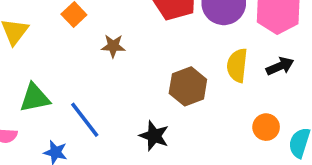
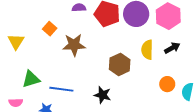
brown star: (113, 46) -> (74, 45), size x1.6
blue line: (85, 120) -> (61, 89), turned -40

